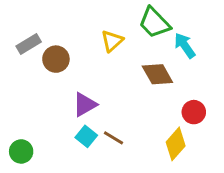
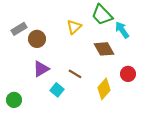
purple triangle: (85, 105) -> (41, 69), moved
brown line: (114, 138) -> (75, 74), moved
yellow diamond: (176, 144) -> (104, 89), moved

